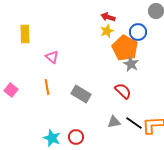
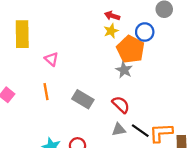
yellow rectangle: (25, 34) -> (22, 34), size x1.4
gray star: (131, 64) -> (124, 70), moved
red semicircle: (123, 91) -> (121, 105), moved

